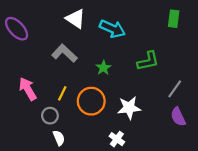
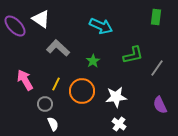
white triangle: (76, 19) -> (41, 19), moved
gray line: (175, 89) -> (157, 68), moved
white cross: (117, 139) -> (119, 124), moved

